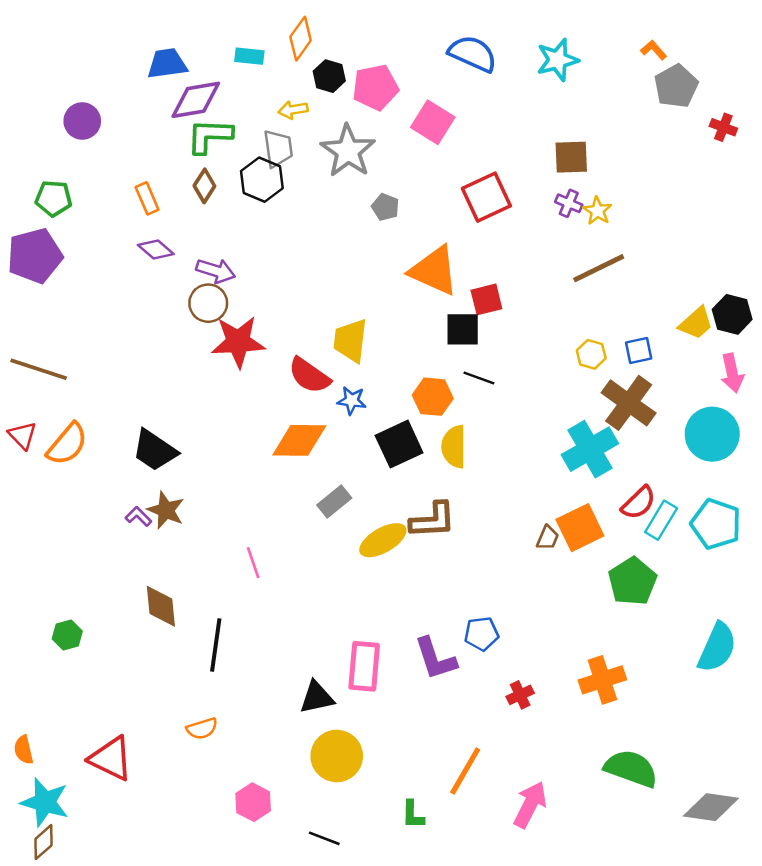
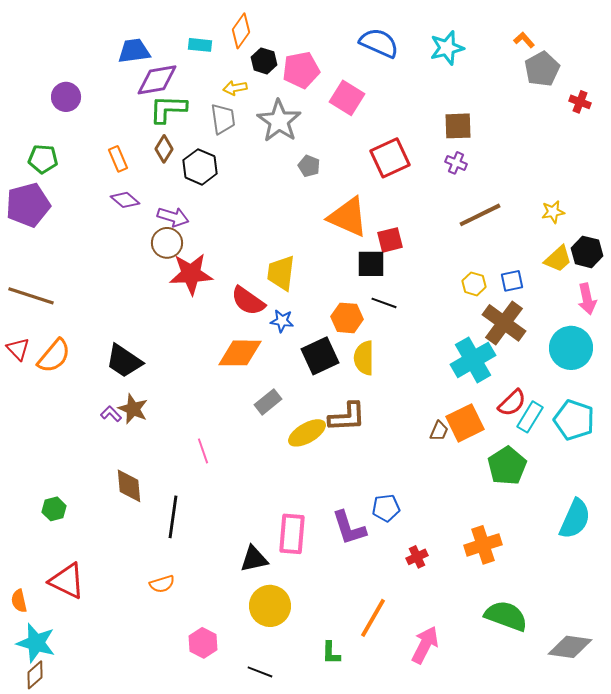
black hexagon: (262, 180) -> (200, 167), moved
yellow star: (597, 211) -> (553, 212), moved, turned 30
red triangle: (111, 758) -> (67, 581), moved

